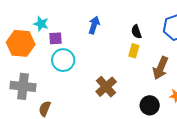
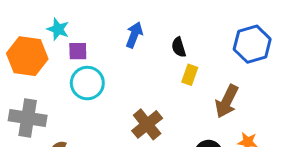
black semicircle: (136, 32) -> (179, 47), moved

